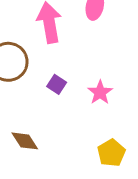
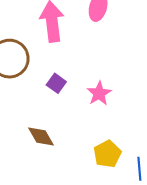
brown diamond: (25, 141) -> (41, 137), moved

